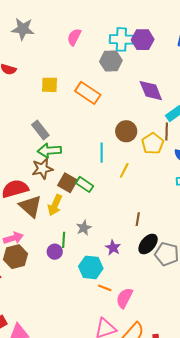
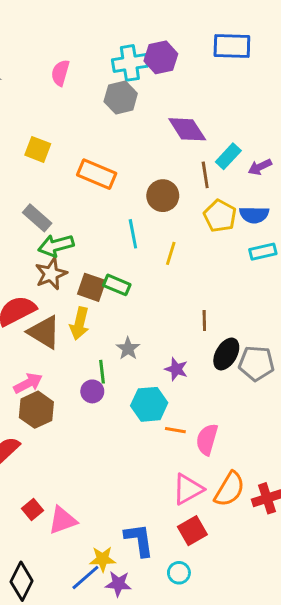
yellow square: (49, 85) -> (38, 149), turned 30
orange rectangle: (88, 93) -> (97, 174), moved
brown line: (167, 132) -> (205, 175), moved
yellow pentagon: (153, 143) -> (220, 216), moved

